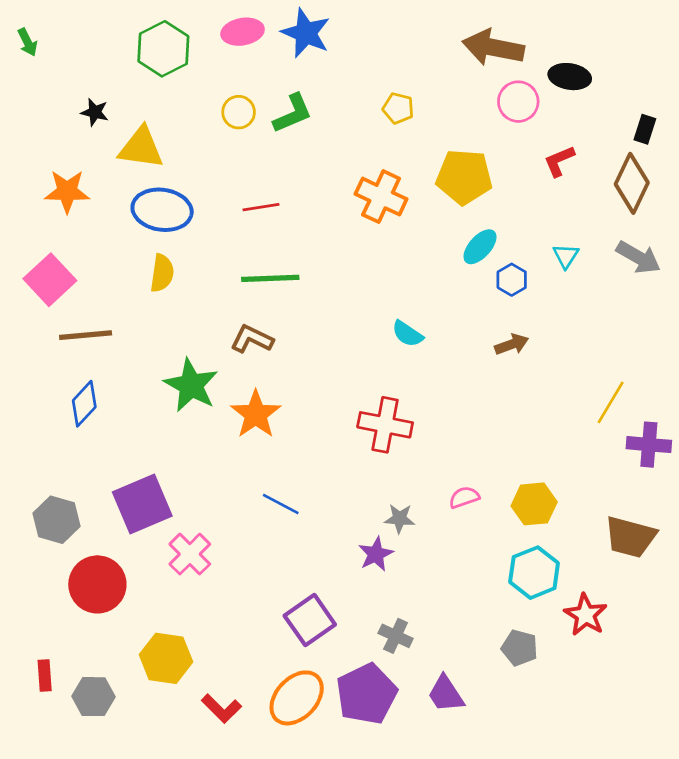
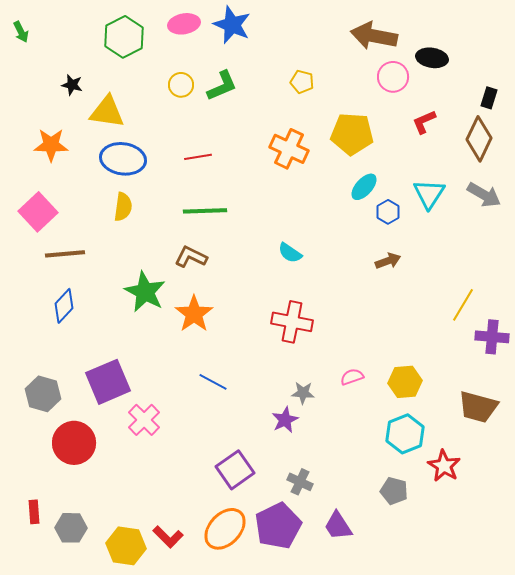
cyan triangle: (566, 256) -> (429, 194), size x1.6
cyan semicircle: (407, 334) -> (290, 253), moved
yellow hexagon: (166, 658) -> (126, 546), moved

